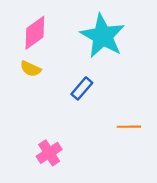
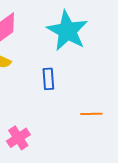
blue rectangle: (82, 88) -> (48, 79), turned -45

